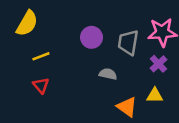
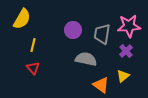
yellow line: (41, 56) -> (33, 45), turned -56
gray semicircle: (108, 74) -> (86, 59), size x1.5
yellow triangle: (155, 95) -> (123, 76), turned -40

